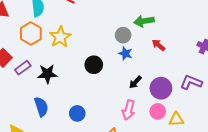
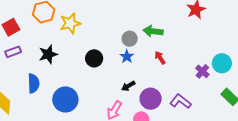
purple rectangle: (23, 68) -> (13, 52), moved
black star: (47, 74) -> (48, 54), turned -30
blue circle: (77, 113) -> (65, 99), size x1.6

